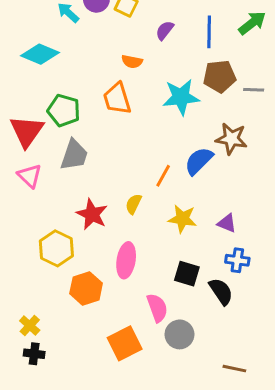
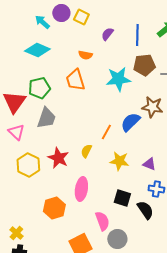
cyan diamond: (40, 54) -> (37, 50), moved
green pentagon: (64, 110) -> (39, 88), turned -30
yellow hexagon: (56, 248) -> (28, 165), moved

